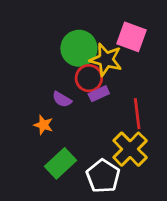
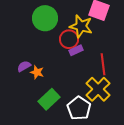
green circle: (79, 48) -> (45, 18), moved
purple semicircle: (62, 99) -> (24, 66), moved, turned 120

